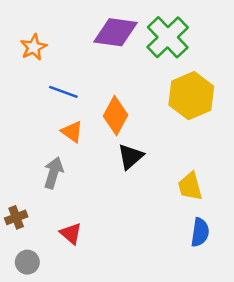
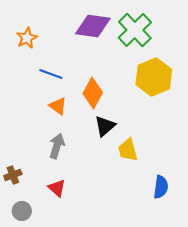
gray arrow: (53, 173) -> (57, 146), moved
yellow trapezoid: (190, 186) -> (128, 150), moved

